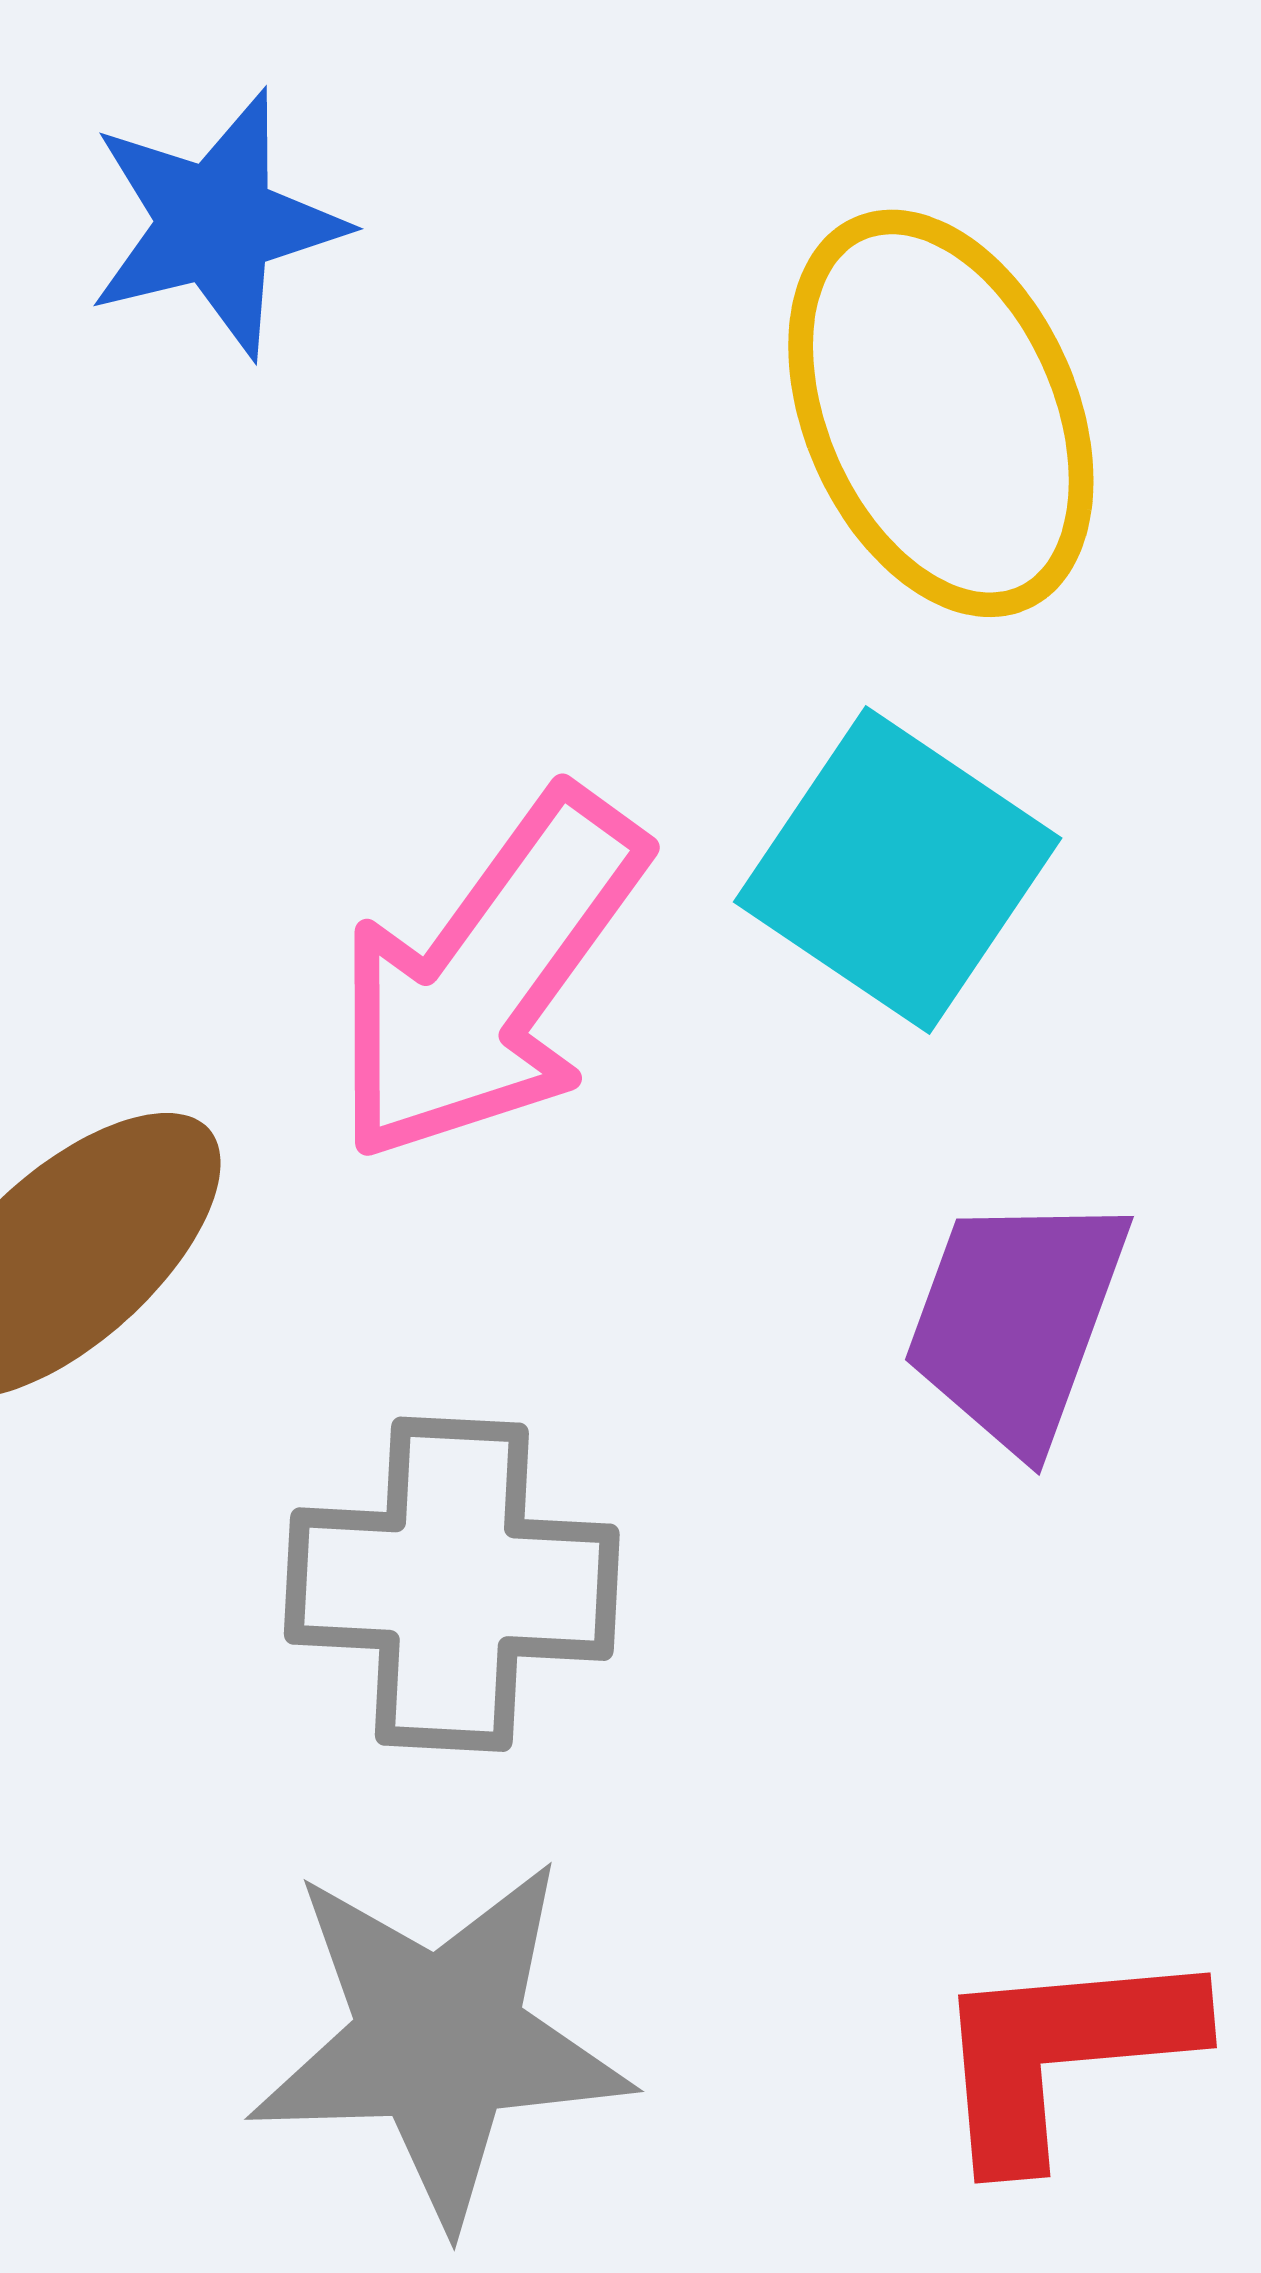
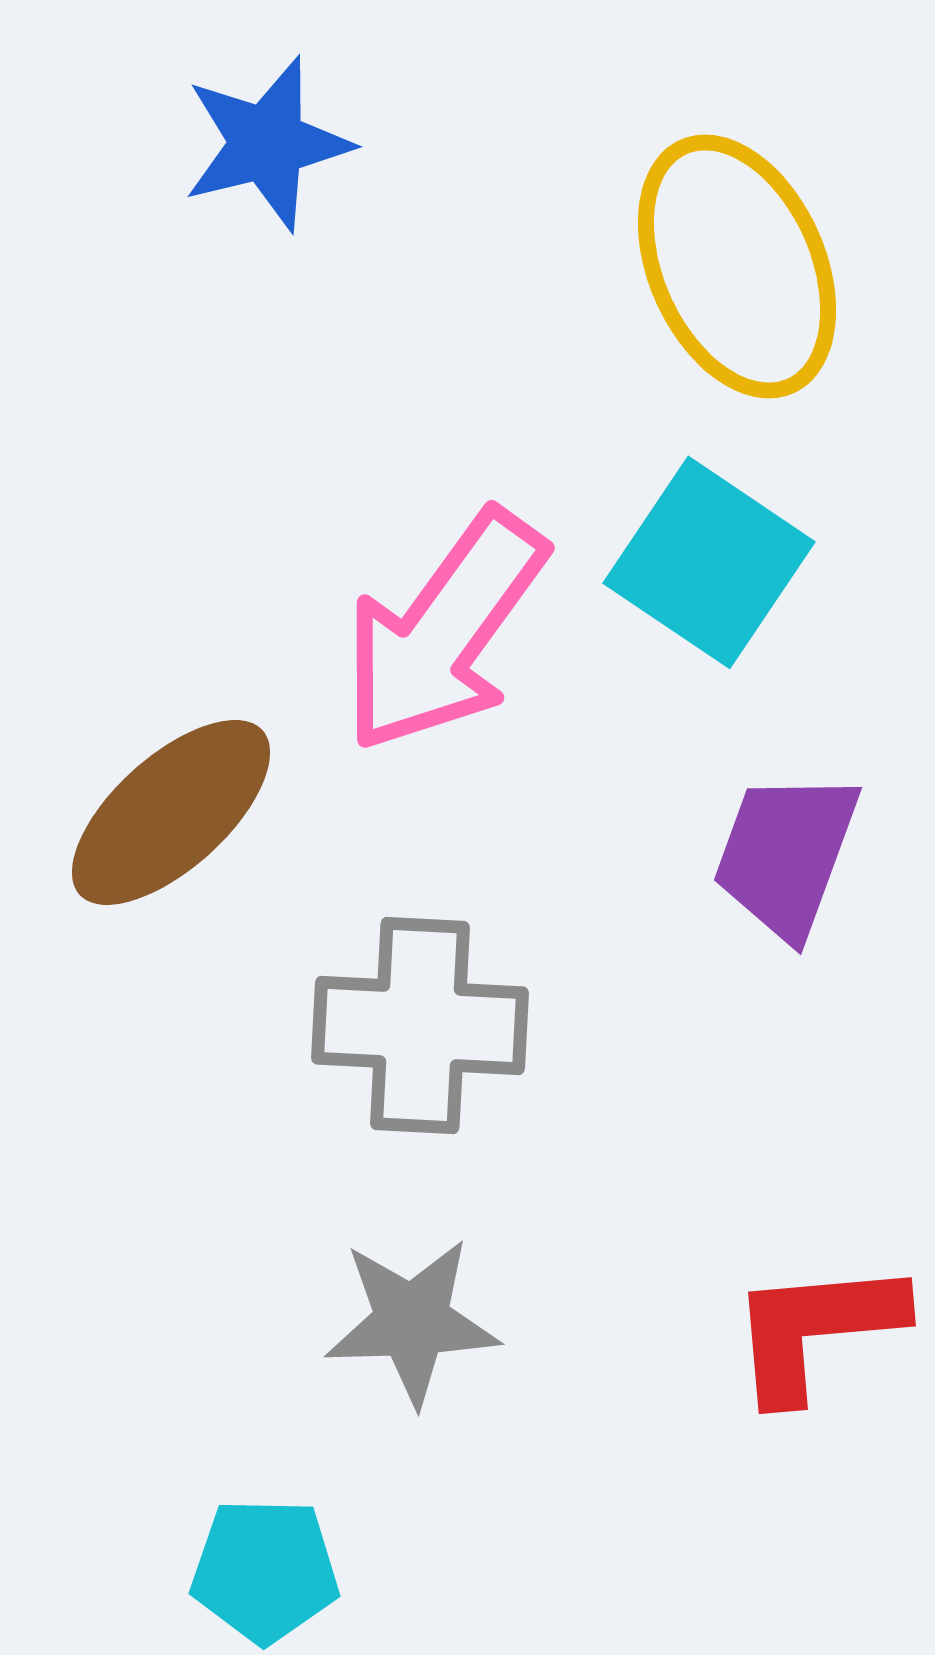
gray star: (440, 2041) -> (412, 1321), size x0.7

